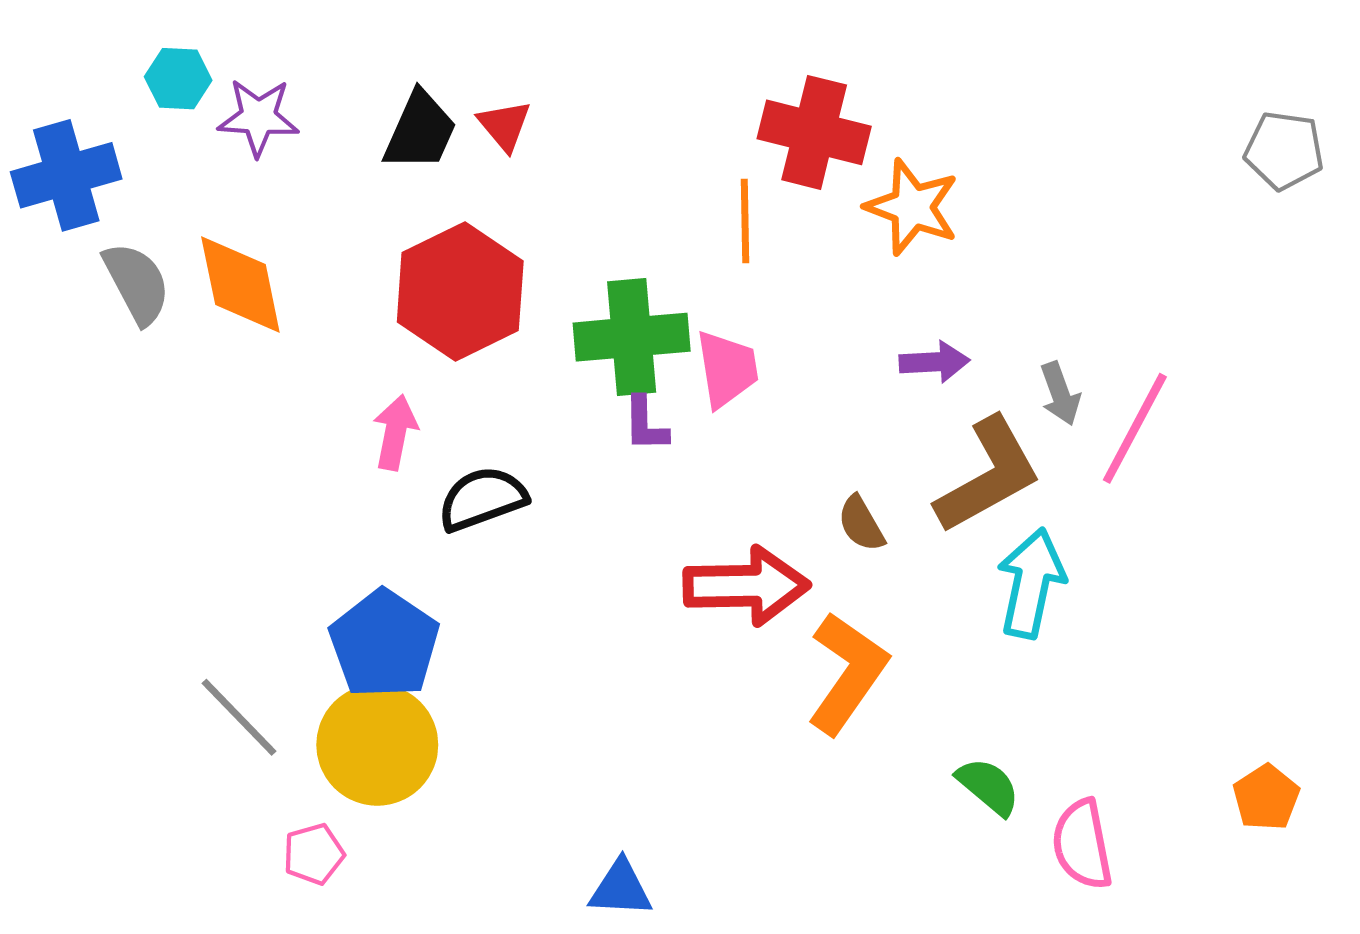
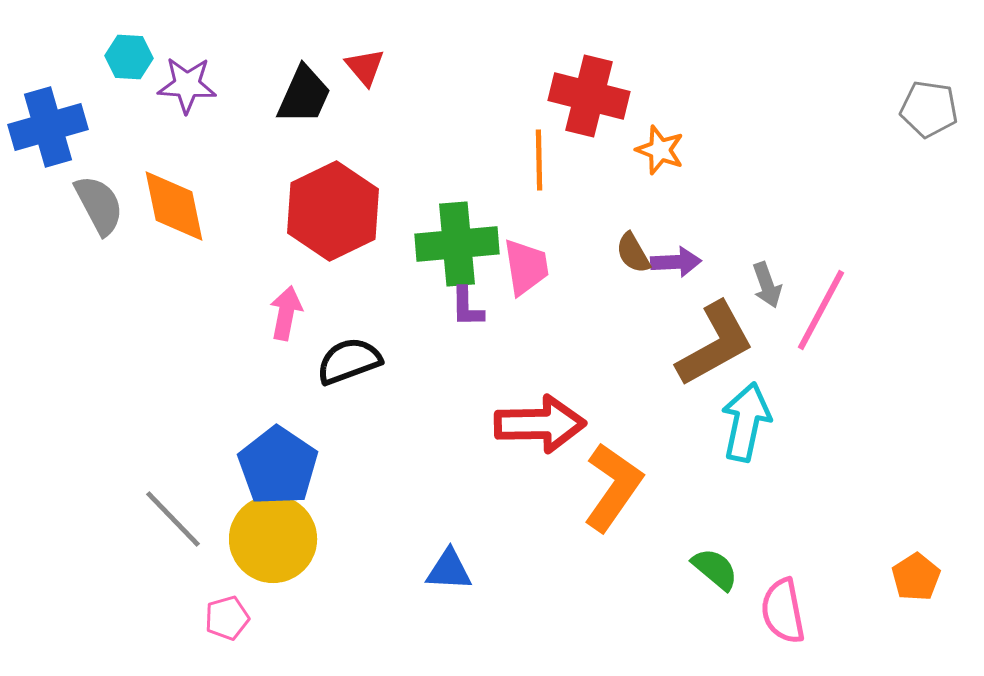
red triangle: (504, 126) -> (365, 67), moved
orange star: (912, 207) -> (660, 150), size x0.7
brown semicircle: (861, 524) -> (633, 253), moved
blue triangle: (621, 889) -> (449, 570), moved

